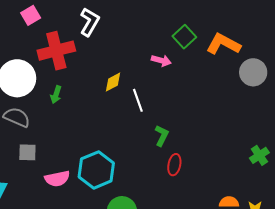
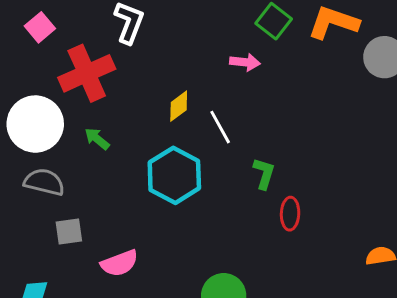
green arrow: (56, 95) -> (97, 139), turned 120
cyan hexagon: (96, 170) -> (174, 175), moved

